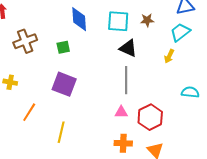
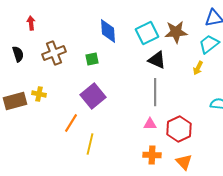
brown star: (147, 20) -> (176, 32), size x1.6
cyan square: (118, 21) -> (147, 33), turned -30
purple square: (64, 84) -> (93, 96), turned 30
orange line: (29, 112) -> (71, 123), moved

